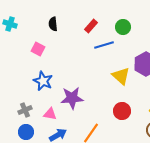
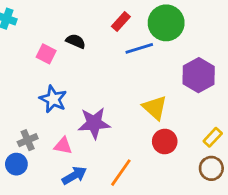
black semicircle: (53, 24) -> (76, 41), moved, turned 120
green circle: (123, 27) -> (166, 23), size x1.6
yellow triangle: (121, 76) -> (155, 108), moved
blue circle: (26, 132) -> (16, 164), moved

